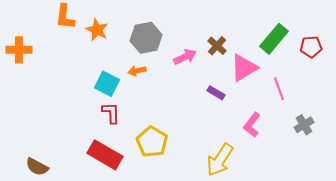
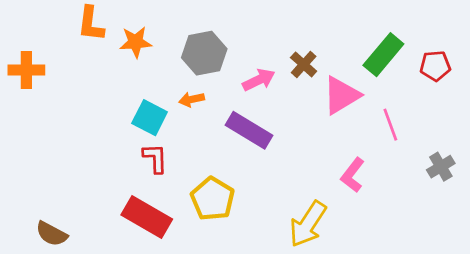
orange star: (97, 30) -> (136, 42), turned -30
purple rectangle: (216, 93) -> (249, 130), moved, size x1.8
gray cross: (304, 125) -> (441, 167), moved

